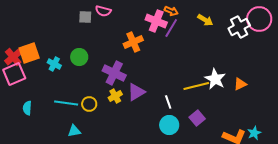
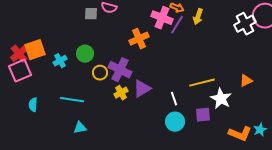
yellow arrow: (205, 20) -> (198, 17), moved, turned 77
cyan cross: (54, 64) -> (60, 61), turned 32
white star: (215, 79) -> (221, 99), moved
yellow circle: (89, 104) -> (100, 73), moved
purple square: (197, 118) -> (203, 115), turned 35

